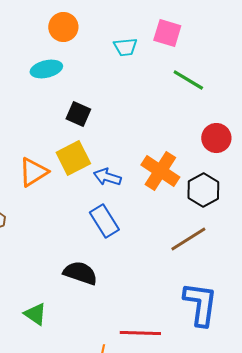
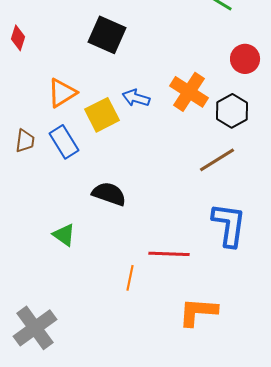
black square: (78, 114) -> (107, 35), size x1.5
yellow square: (73, 158) -> (102, 115), moved
blue rectangle: (104, 221) -> (64, 142), moved

